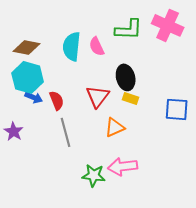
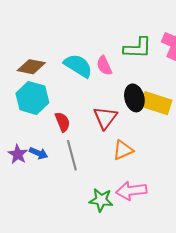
cyan semicircle: (72, 46) -> (78, 66), turned 116
blue arrow: (34, 97) -> (39, 153), moved
yellow rectangle: (131, 98) -> (156, 103), moved, size x1.8

